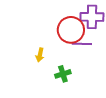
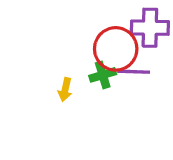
green cross: (63, 74) -> (103, 75), moved

